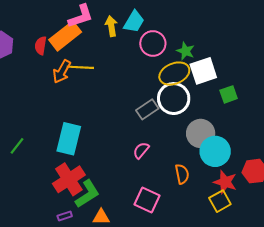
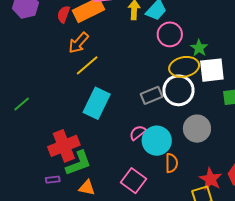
yellow line: (80, 67) -> (87, 65), moved, turned -55
cyan rectangle: (69, 139) -> (97, 103), moved
cyan circle: (215, 151) -> (157, 141), moved

